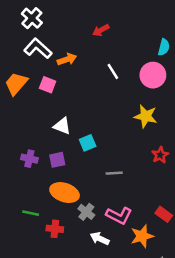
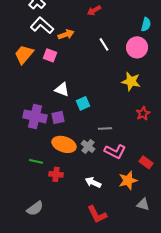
purple cross: (29, 159) -> (35, 116), size x1.6
gray cross: (86, 212) -> (88, 146), moved
pink L-shape: (119, 216) -> (115, 151), moved

